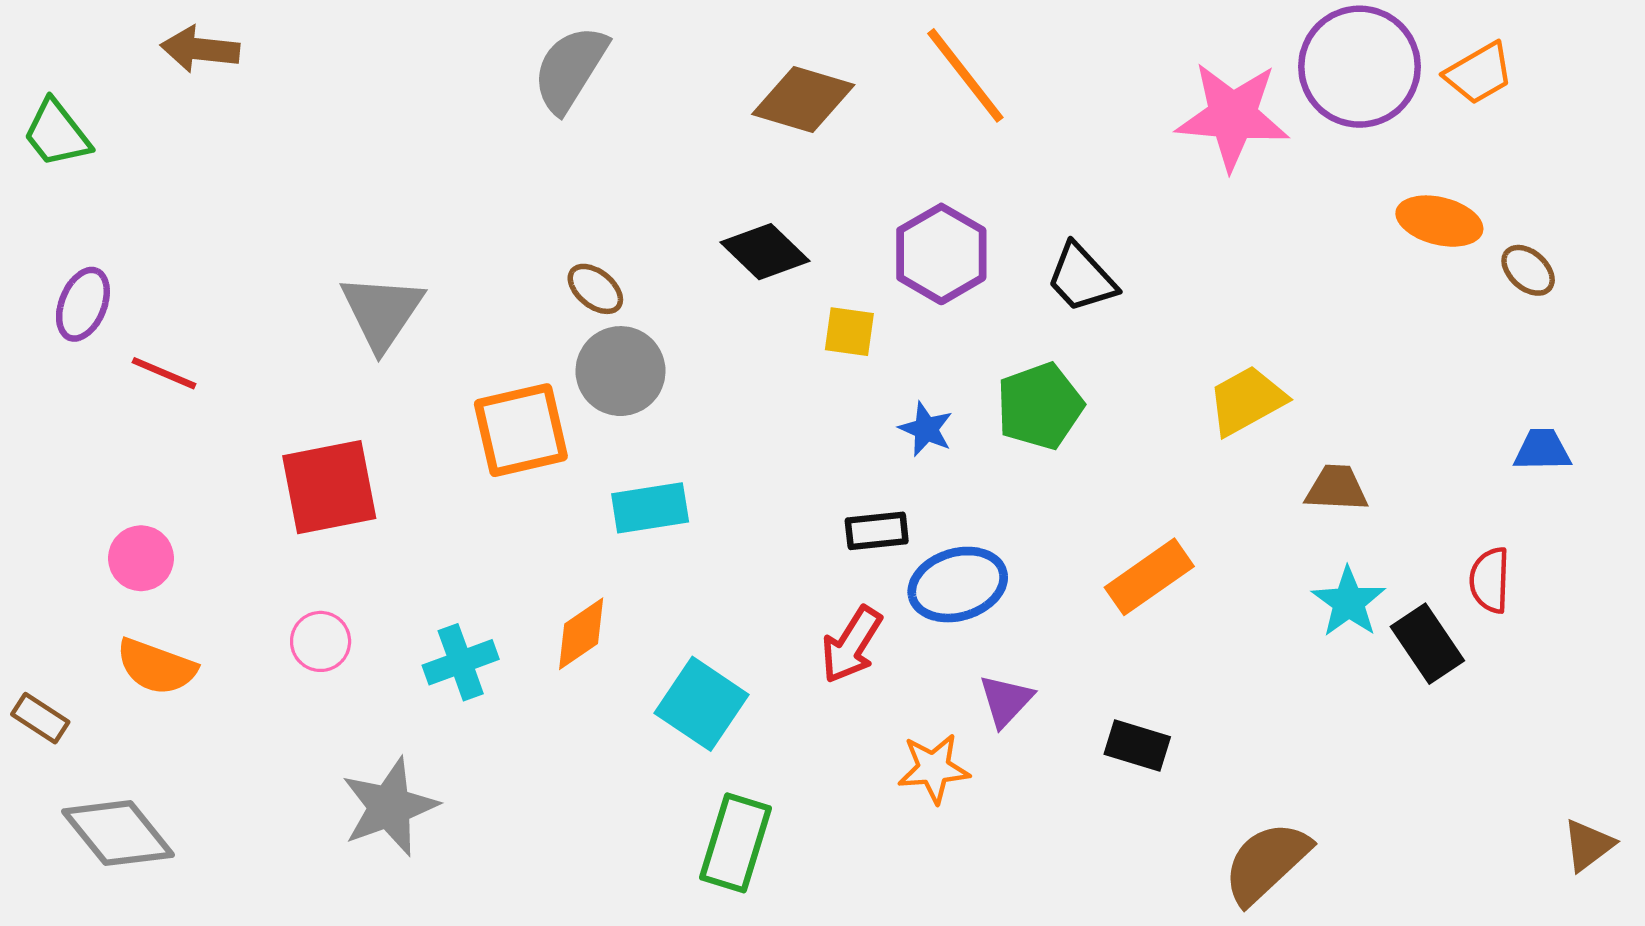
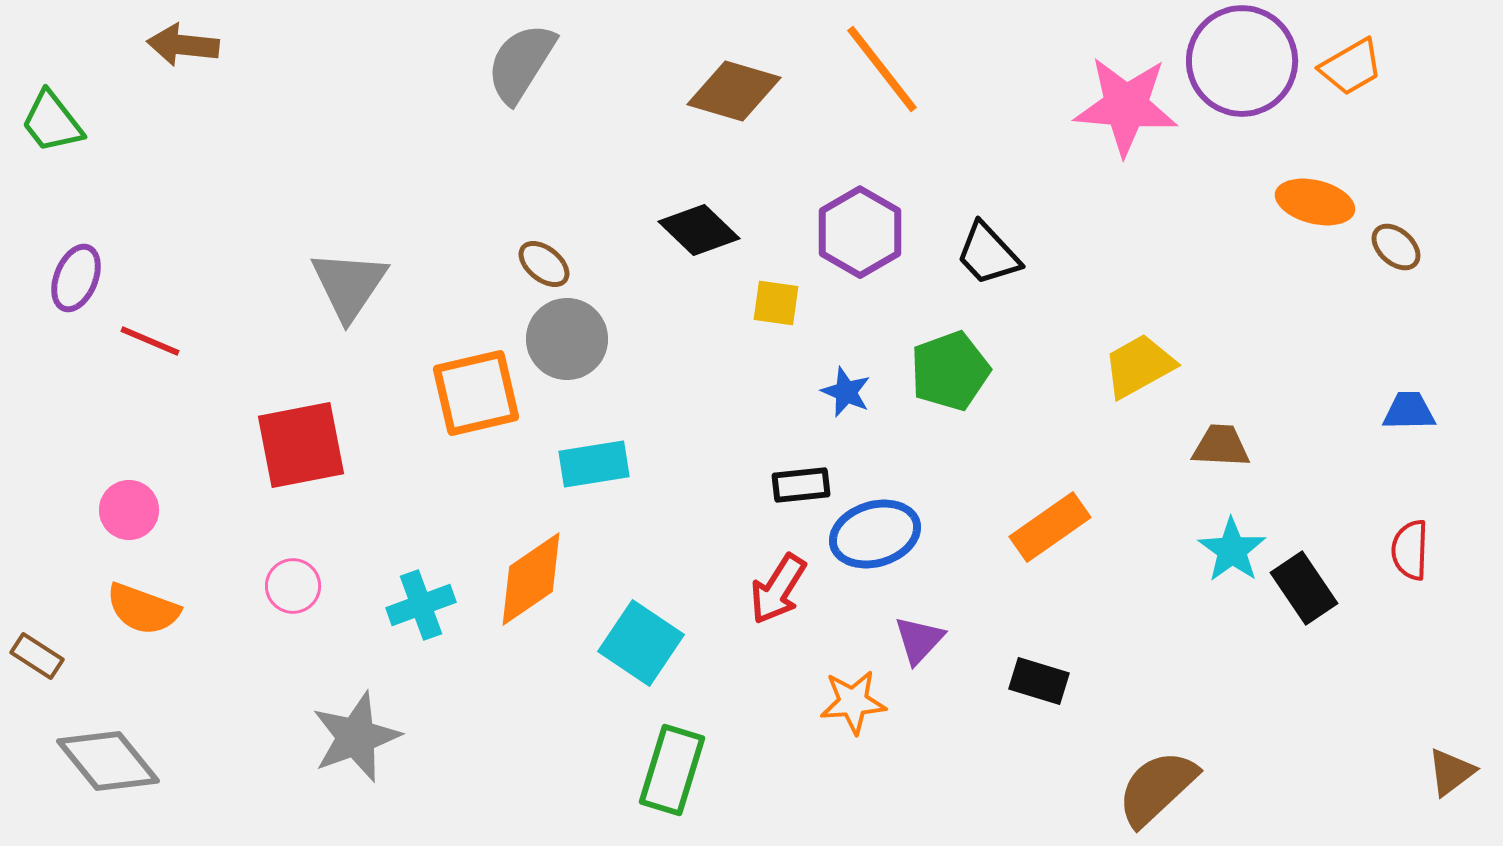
red semicircle: (1490, 580) -> (1410, 550), moved
orange diamond: (581, 634) -> (531, 579), size x1.4

